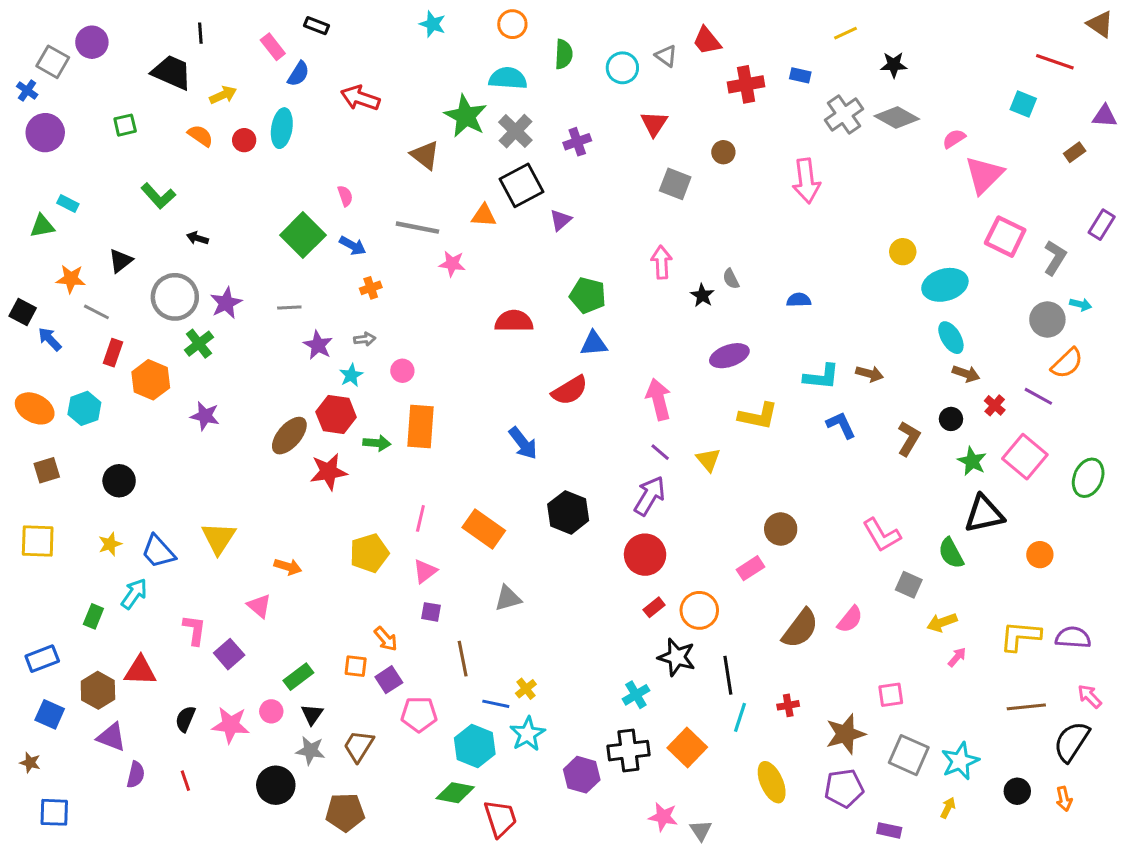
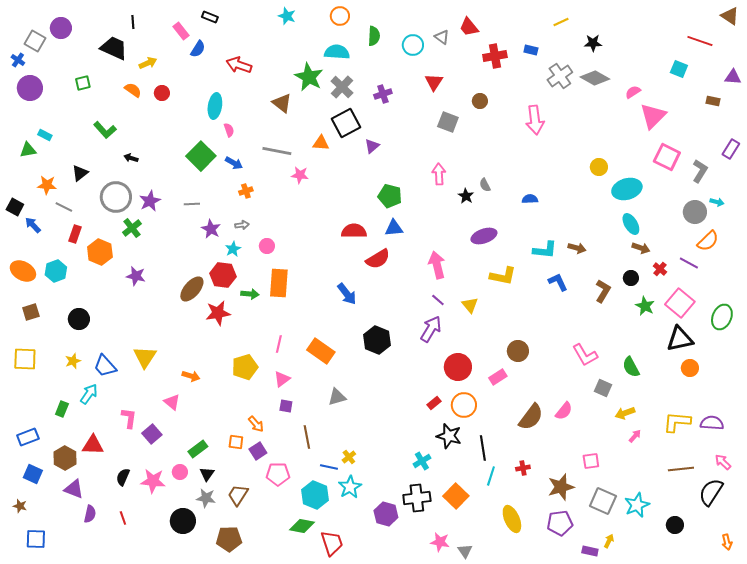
cyan ellipse: (282, 128) -> (215, 106), moved
brown rectangle: (1075, 152) -> (713, 101), turned 48
red semicircle: (514, 321) -> (354, 231), moved
black triangle: (984, 514) -> (680, 339), moved
red circle: (645, 555) -> (458, 367), moved
orange arrow: (1064, 799) -> (727, 542), moved
yellow arrow: (948, 808) -> (609, 541), moved

